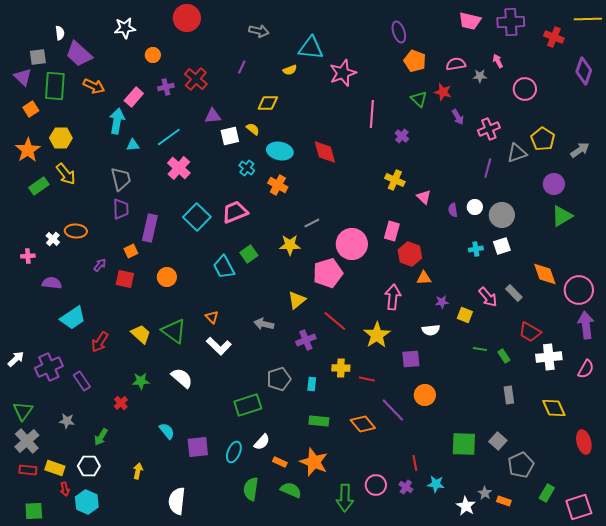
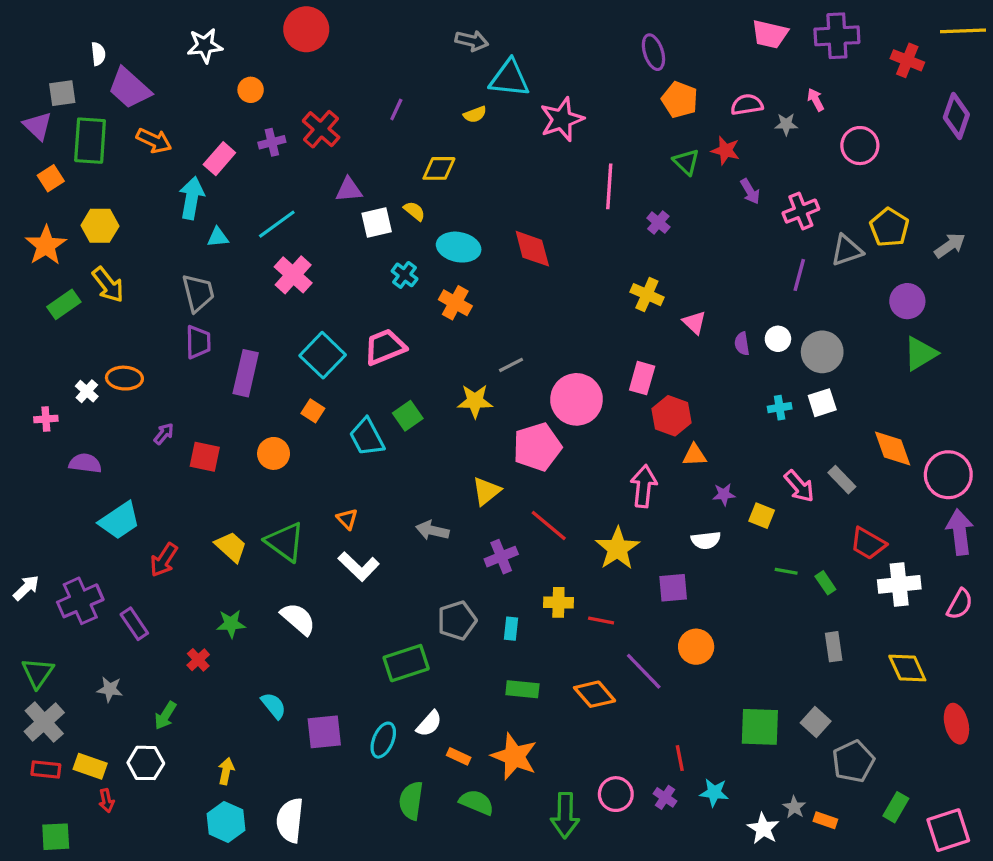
gray arrow: (259, 31) -> (472, 41), moved
orange square: (131, 251) -> (313, 411), moved, turned -32
cyan hexagon: (87, 502) -> (226, 822), moved

